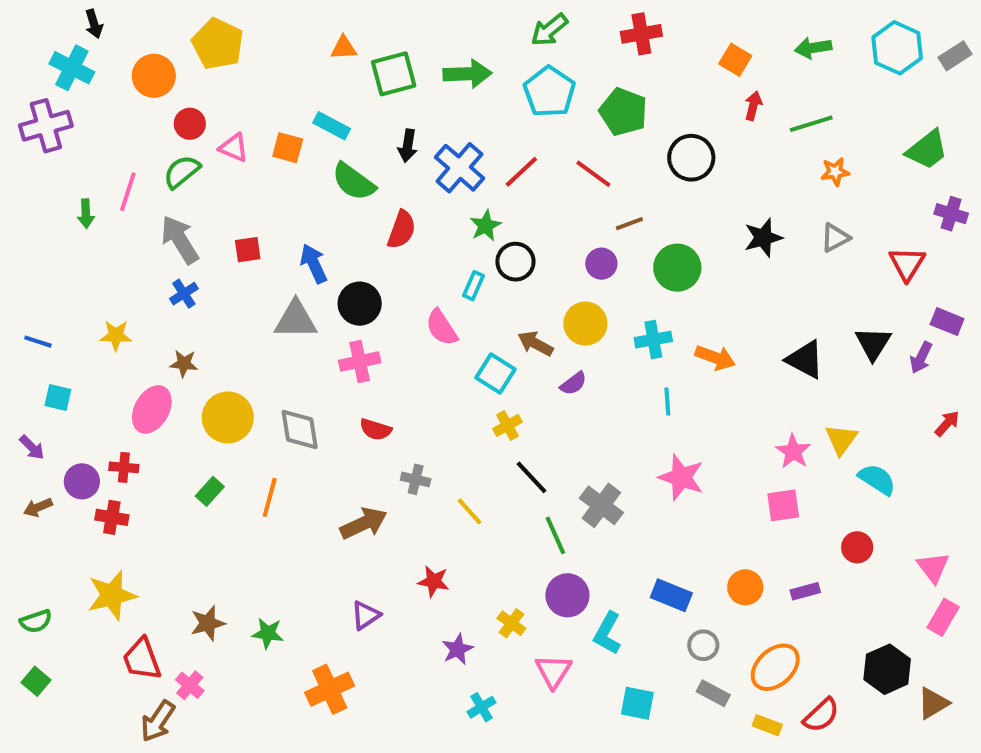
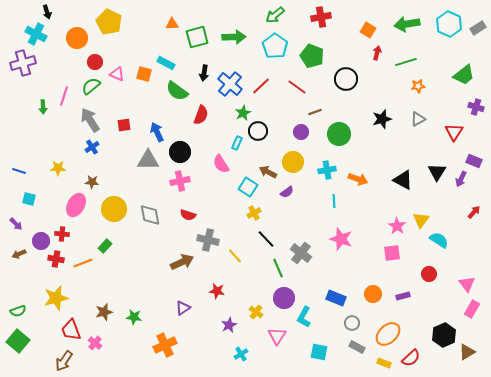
green arrow: (813, 48) -> (407, 24), size x1.4
gray cross: (416, 479) -> (208, 240), size x1.5
orange line: (270, 497) -> (83, 263), moved, turned 54
green square: (36, 681) -> (18, 341), size x1.6
brown arrow: (158, 721) -> (64, 361), moved

